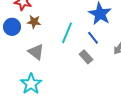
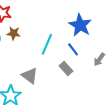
gray triangle: (36, 52) -> (30, 76), moved

